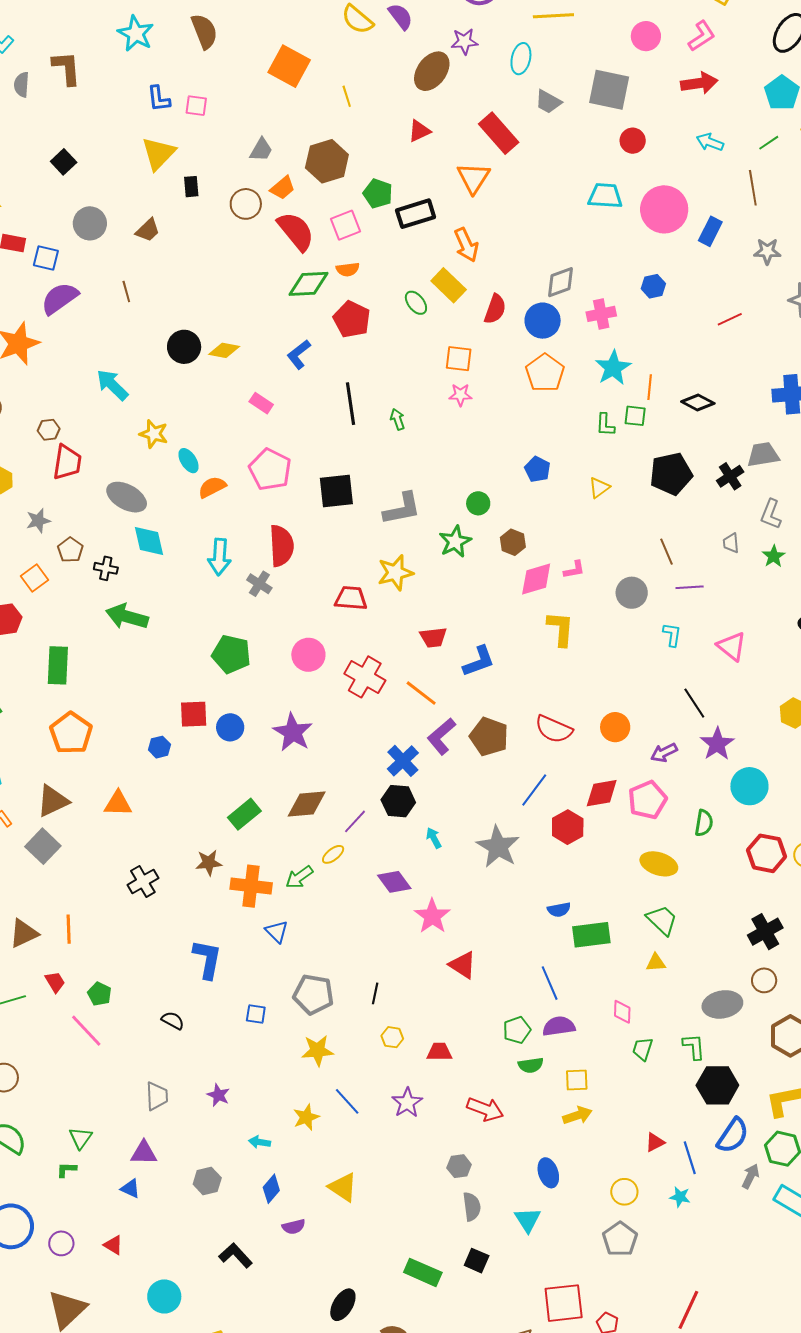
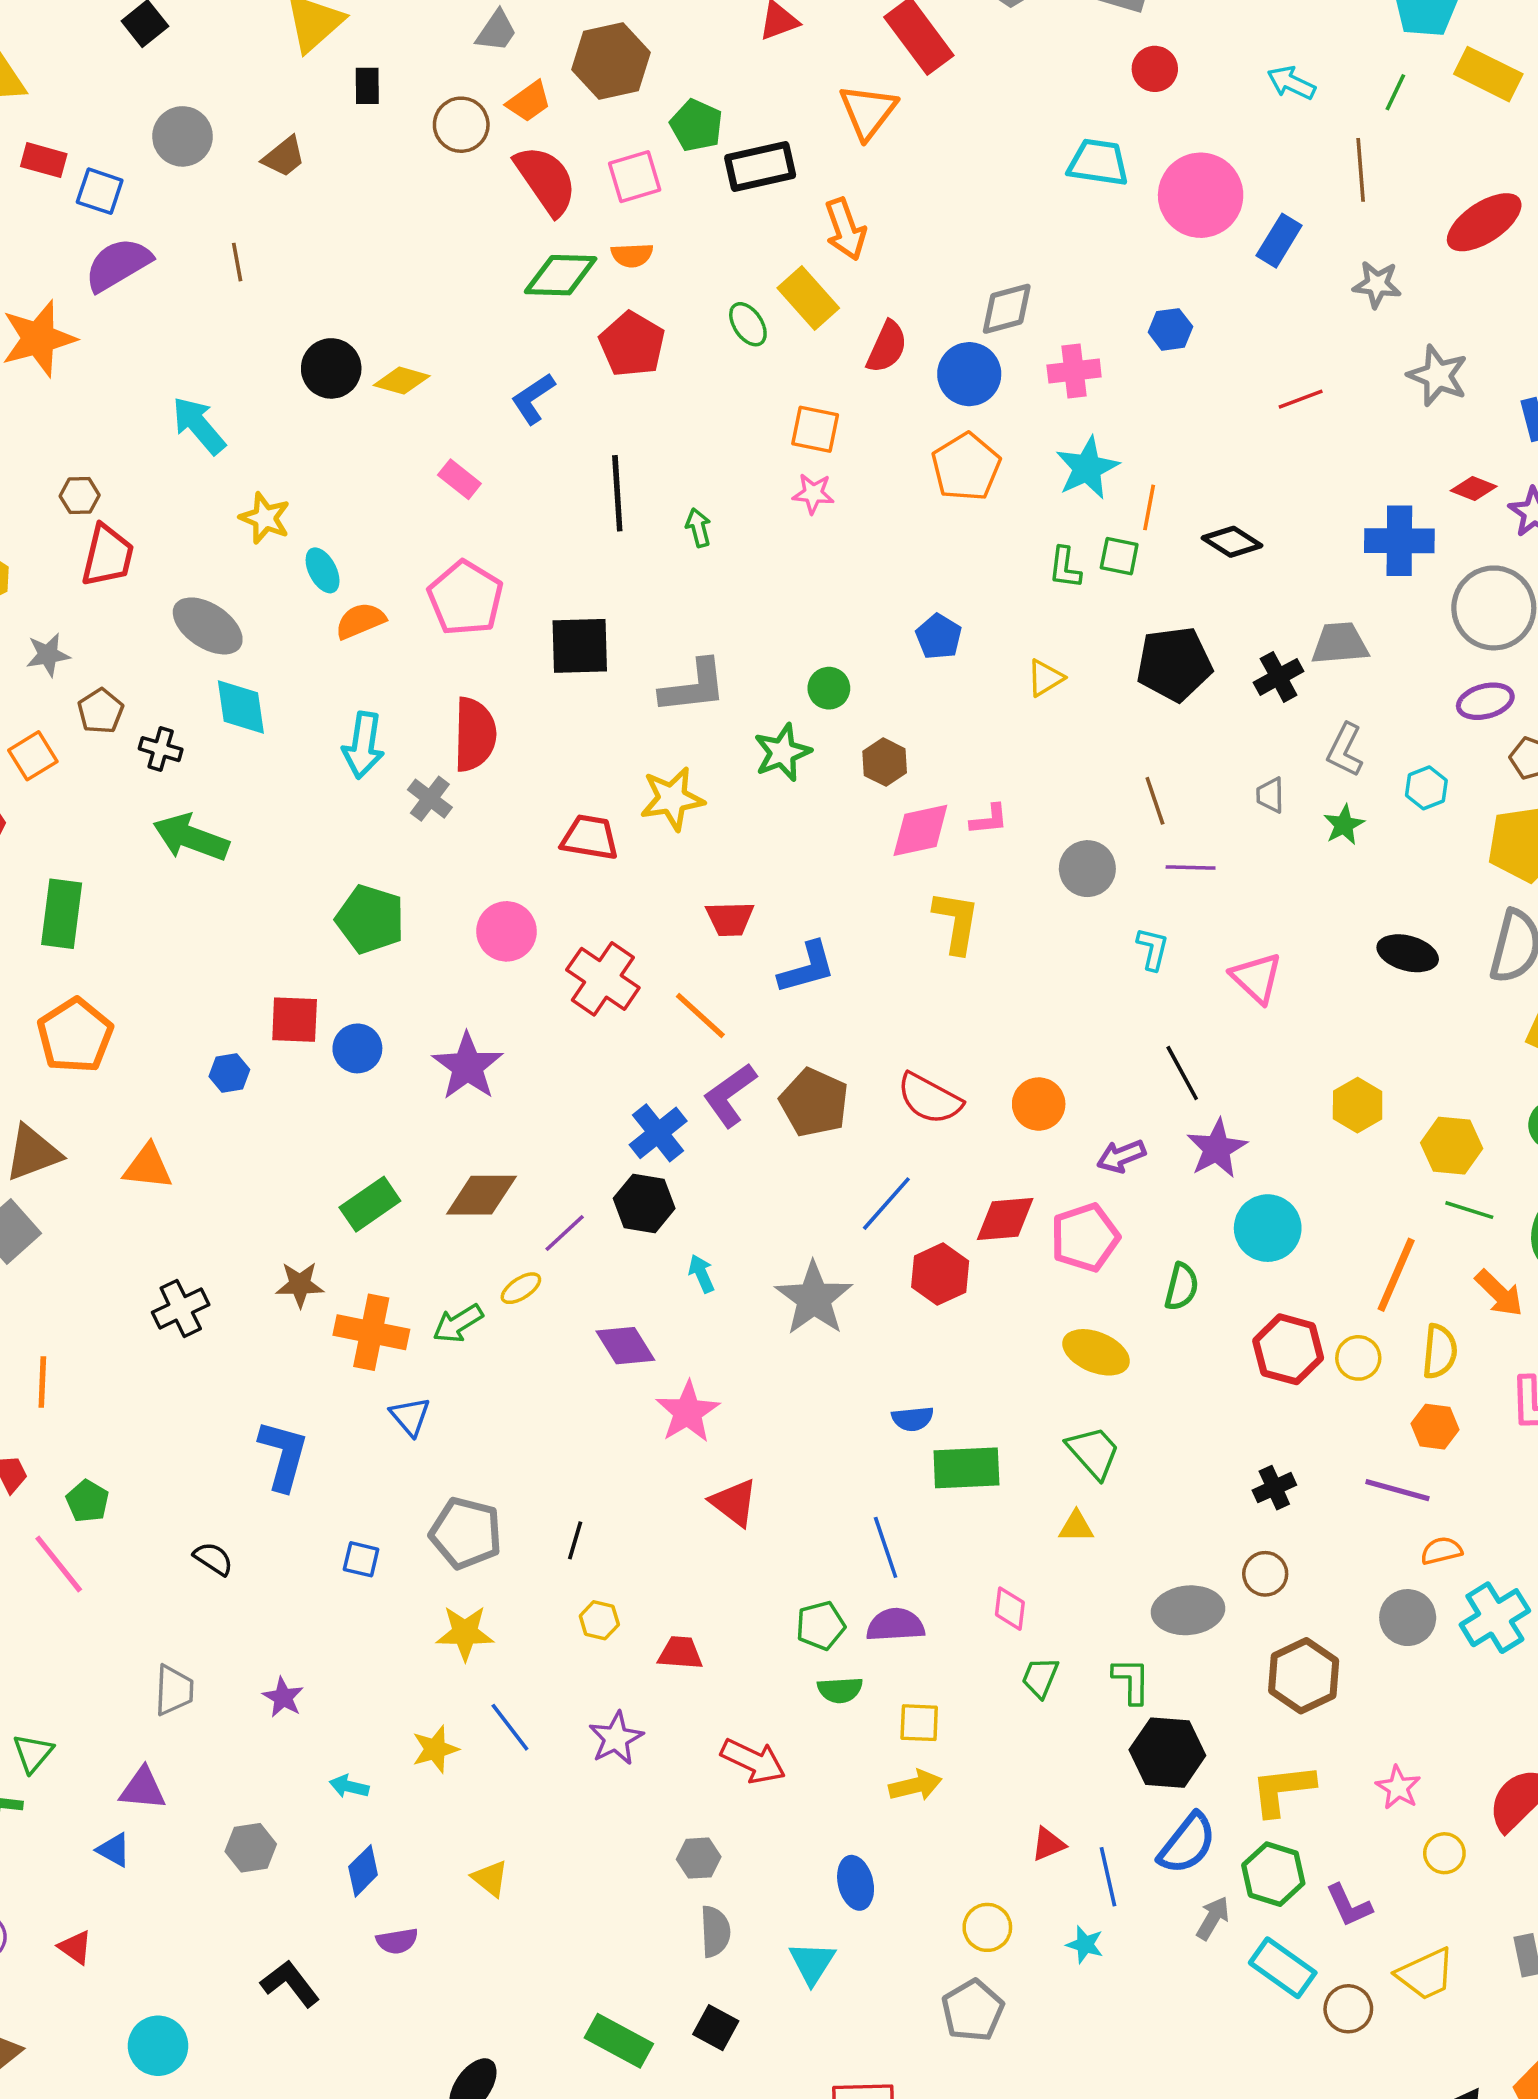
green line: (769, 143) -> (1395, 92), turned -35
black cross: (765, 932) -> (1274, 1488), size x0.7
yellow triangle: (343, 1187) -> (490, 1878), size x0.7

